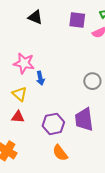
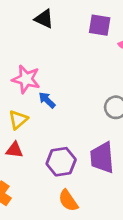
blue arrow: (40, 78) -> (47, 100), turned 144
yellow triangle: (19, 94) -> (18, 120), turned 35

